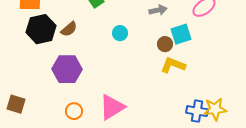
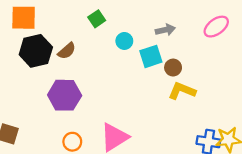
cyan circle: (120, 33) -> (124, 41), moved
cyan square: (181, 34) -> (151, 56), moved

